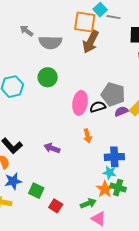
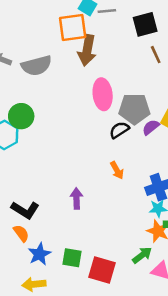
green circle: (48, 77) -> (21, 116), moved
pink ellipse: (80, 103) -> (103, 94), moved
purple arrow: (52, 148) -> (76, 199), turned 84
red square: (56, 206) -> (102, 270), size x1.5

